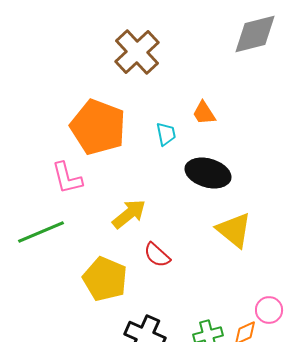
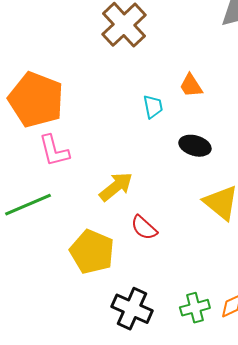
orange pentagon: (98, 127) -> (36, 100), moved
black ellipse: (208, 173) -> (195, 146), size x0.7

